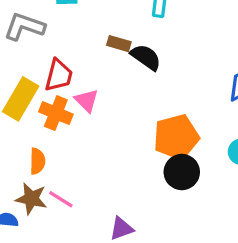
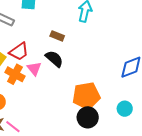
black semicircle: (146, 57) -> (54, 59), moved
red trapezoid: (59, 75) -> (19, 52), turned 35

